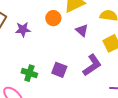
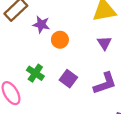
orange circle: (53, 18) -> (60, 40), moved

